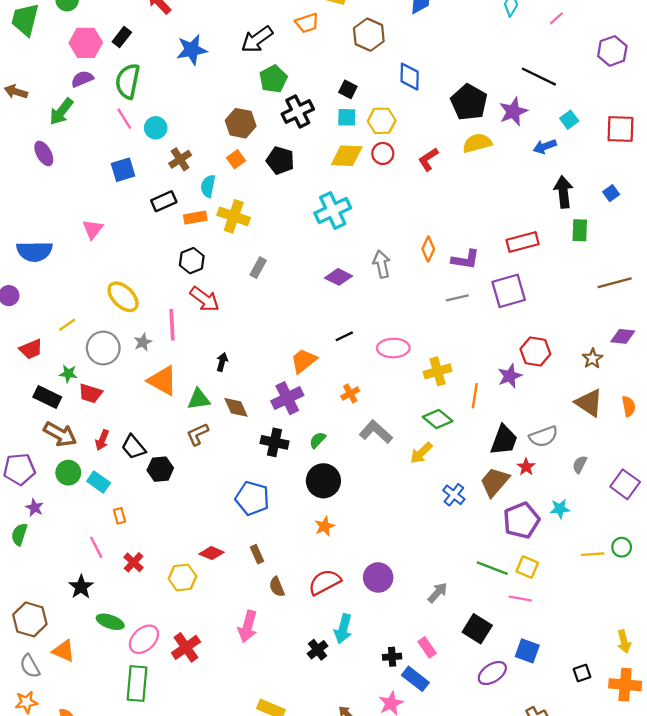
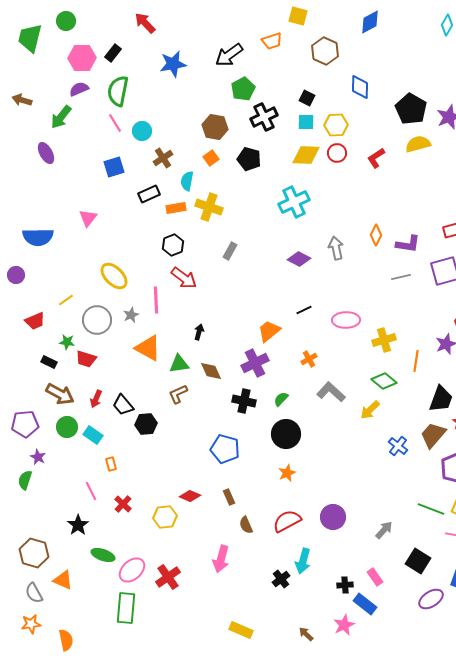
black rectangle: (47, 397) -> (49, 362), size x0.7

